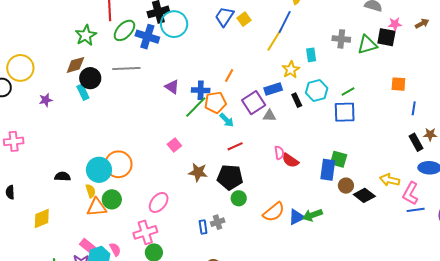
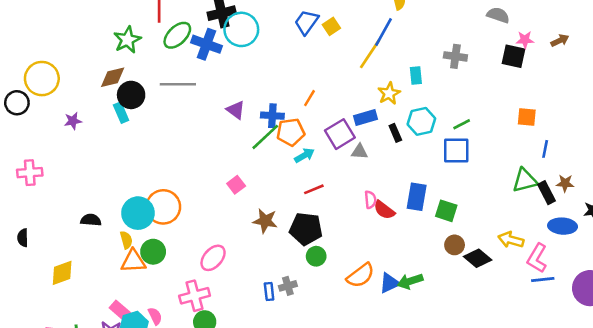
green triangle: (367, 45) -> (525, 180), moved
cyan arrow: (227, 120) -> (304, 155), turned -77
blue rectangle: (328, 170) -> (417, 197), moved

